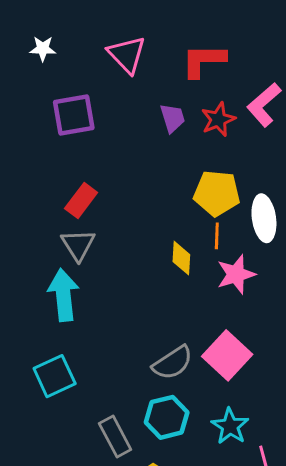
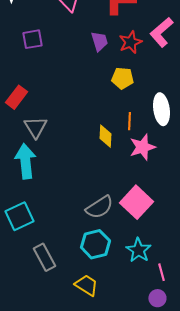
purple square: (74, 115) -> (32, 39), size x0.7
yellow pentagon: (217, 193) -> (122, 78), moved, size x0.7
red rectangle: (81, 201) -> (16, 97), moved
gray rectangle: (115, 437) -> (44, 257), moved

